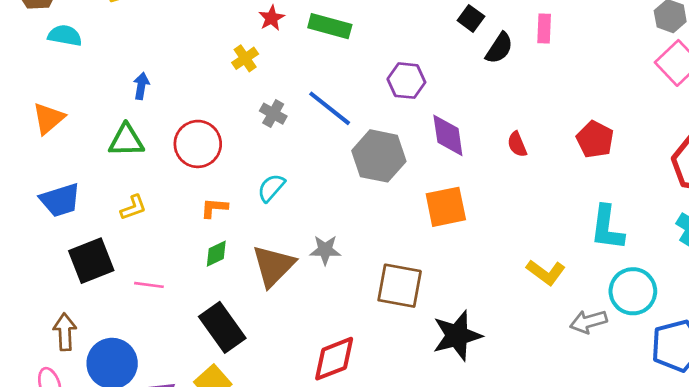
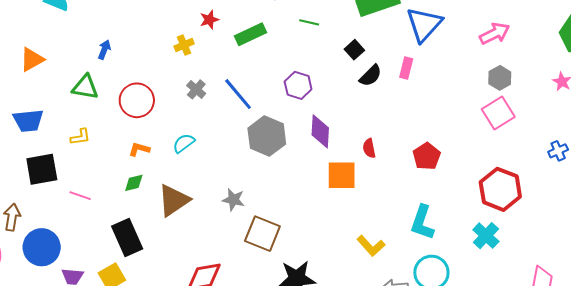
green rectangle: (330, 26) -> (251, 34), turned -52
orange square: (446, 207) -> (342, 175), moved
gray star: (325, 250) -> (233, 200), moved

